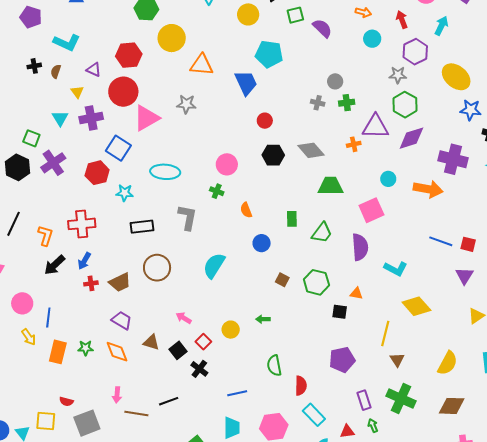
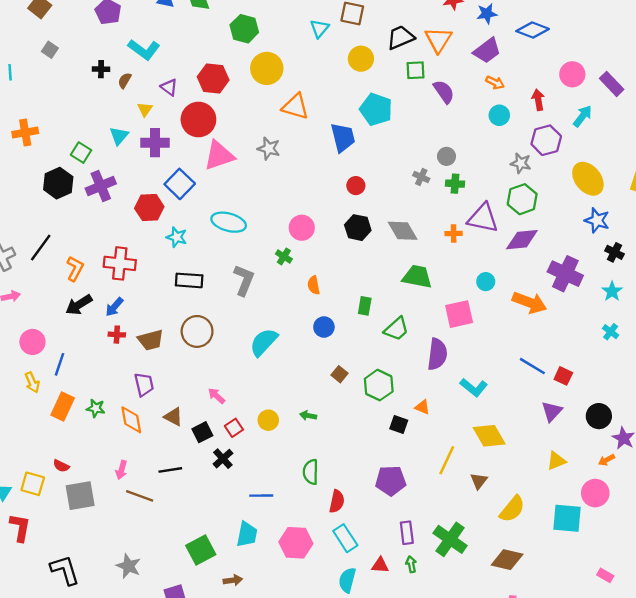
purple trapezoid: (122, 320) -> (144, 384), turned 35
brown triangle: (397, 360) -> (479, 481), moved
black line: (169, 401) -> (170, 470), moved

